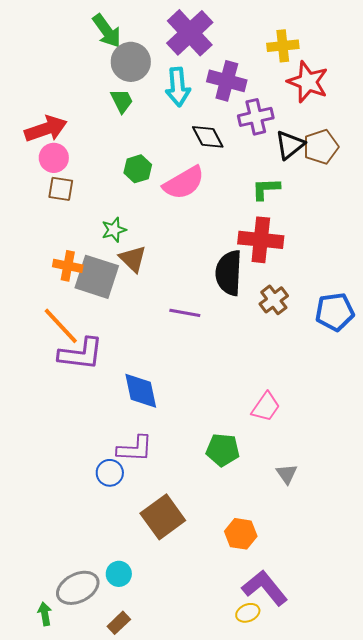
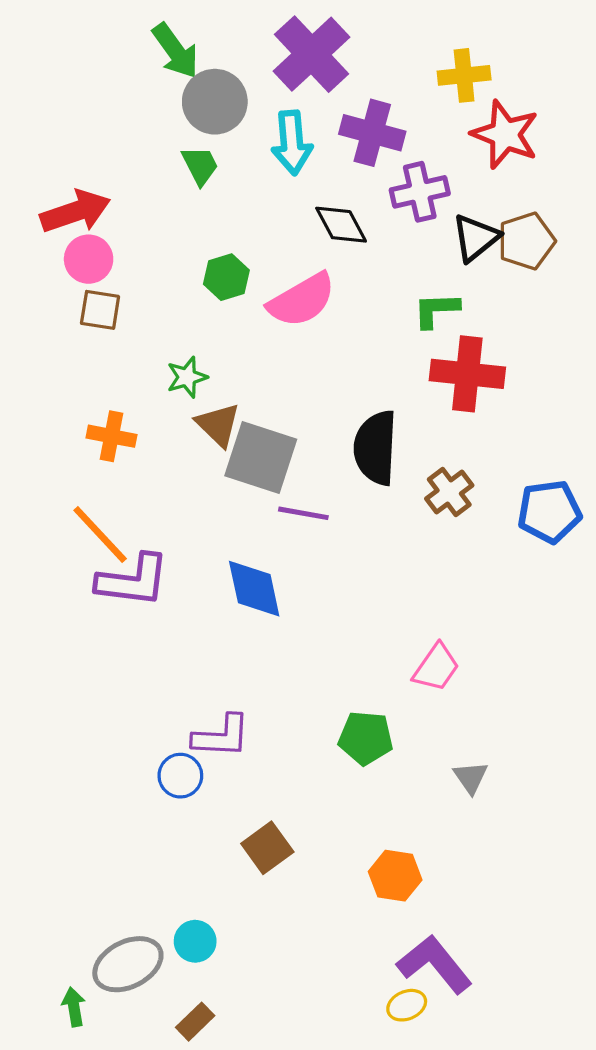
red cross: (261, 240) -> (467, 374), moved
gray square: (97, 277) -> (261, 458), moved
blue diamond: (141, 391) -> (254, 589), moved
brown square: (163, 517) -> (267, 848), size x0.7

